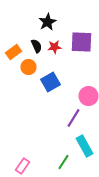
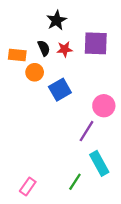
orange rectangle: (14, 52) -> (17, 55), turned 42

